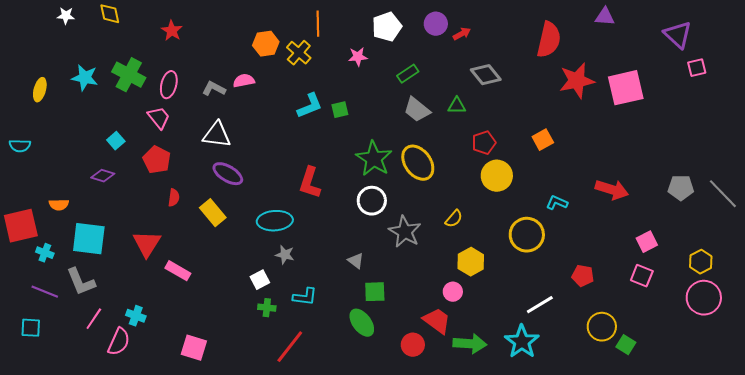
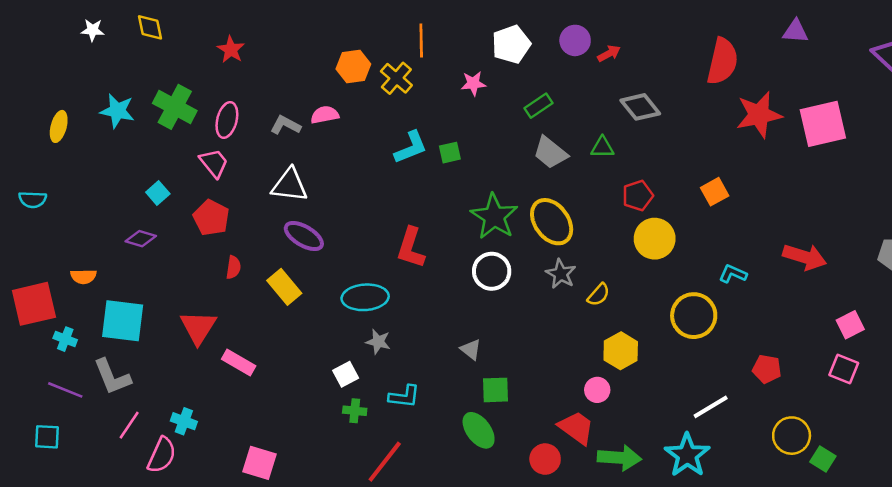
gray star: (405, 232) -> (561, 274), moved, size x0.7

